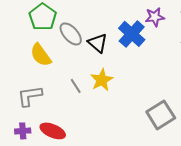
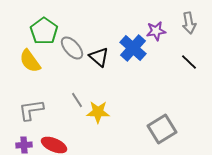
yellow semicircle: (41, 55) -> (30, 61), moved
yellow star: (102, 80) -> (98, 112), moved, turned 30

